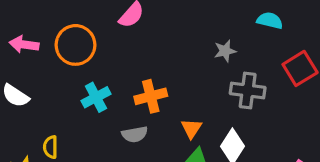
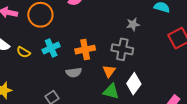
gray cross: (248, 91) -> (122, 49), moved
yellow semicircle: (50, 147) -> (23, 52), moved, turned -64

